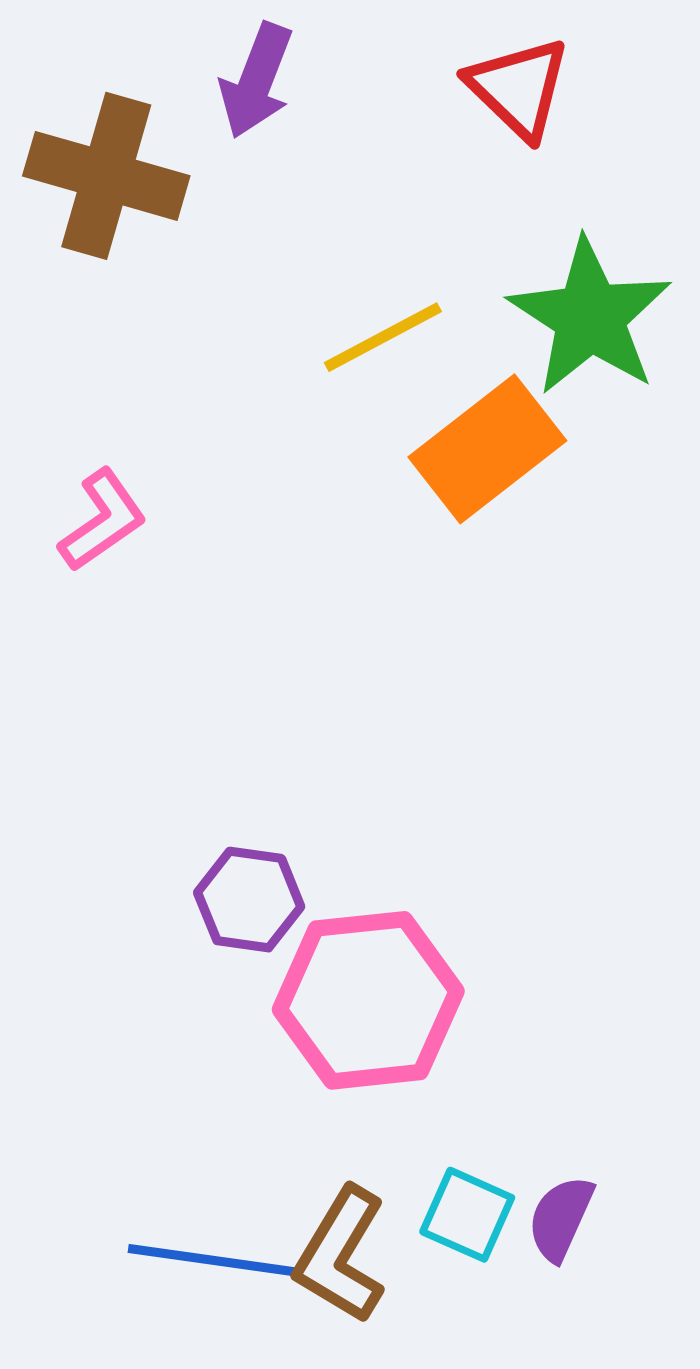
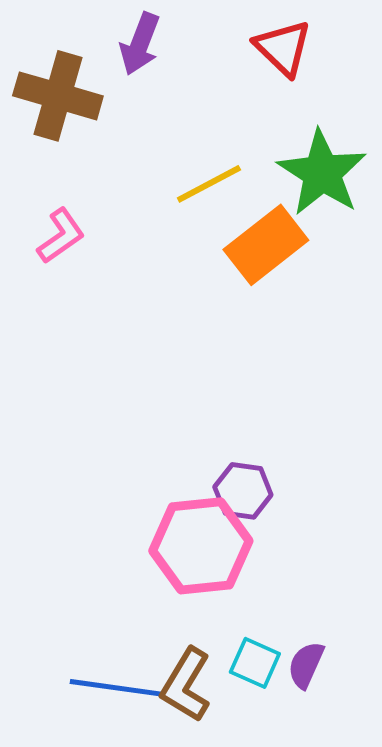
pink L-shape: (103, 520) -> (61, 236), moved
purple hexagon: (249, 900) -> (243, 491), moved

